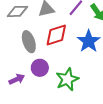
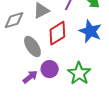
purple arrow: (17, 79) -> (30, 77), moved

